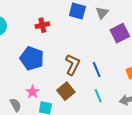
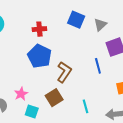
blue pentagon: (32, 58) -> (39, 56), moved
blue line: (97, 70) -> (98, 66), moved

